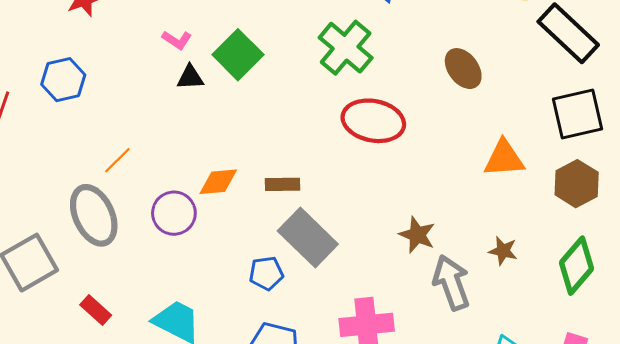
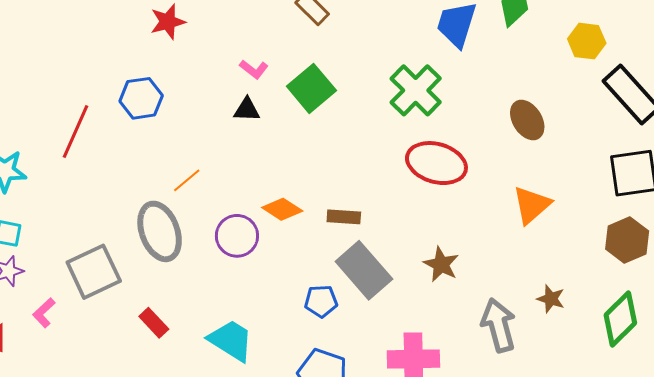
black triangle: (190, 77) -> (247, 110), moved
orange triangle: (504, 158) -> (532, 205), moved, turned -42
orange diamond: (218, 182) -> (282, 209), turned 33
brown star: (417, 235) -> (441, 264), moved

